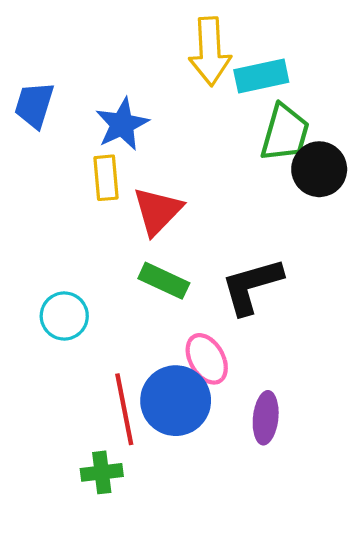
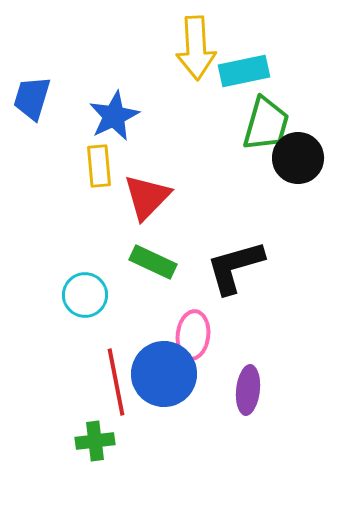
cyan circle: (64, 316) -> (85, 295), moved
pink ellipse: (207, 359) -> (193, 335), turned 36

